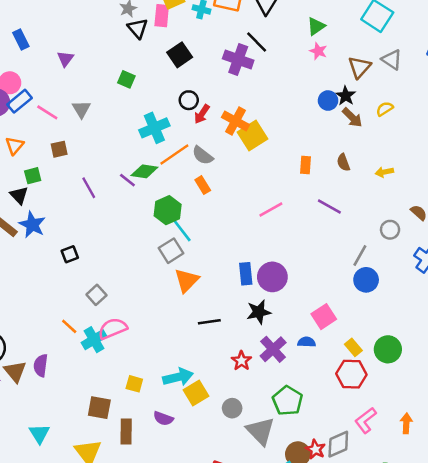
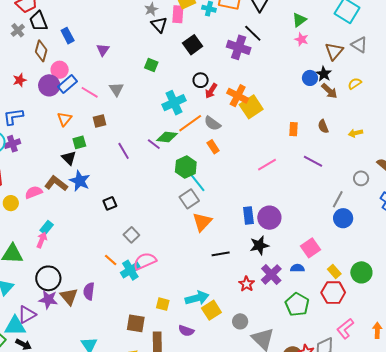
green pentagon: (288, 401) -> (297, 305), moved

